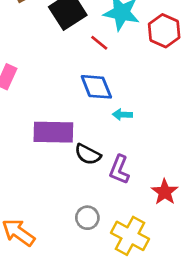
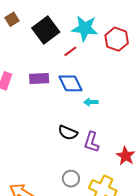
red line: (99, 43) -> (70, 51), turned -72
purple rectangle: (53, 132) -> (39, 79), moved, size x0.7

